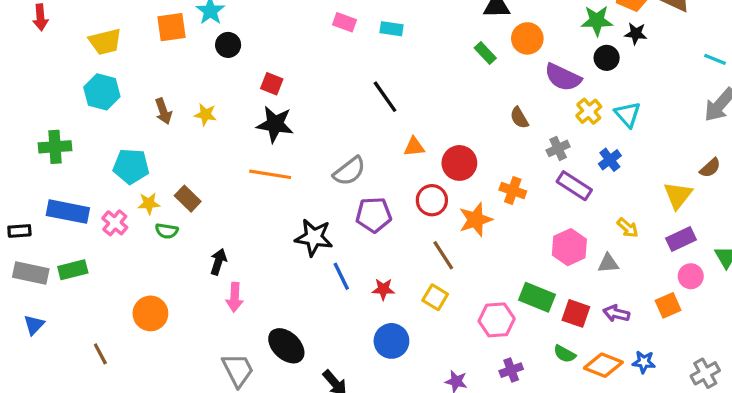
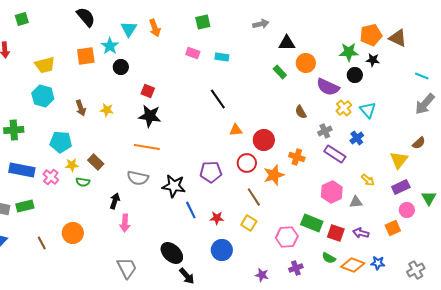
gray semicircle: (349, 171) -> (138, 178), moved, turned 50
black ellipse: (286, 346) -> (172, 253), moved
brown line: (100, 354) -> (42, 243), moved

